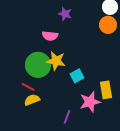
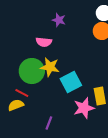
cyan square: (77, 76) -> (71, 82), size x1.5
yellow semicircle: (32, 100) -> (16, 105), moved
purple line: (67, 117) -> (49, 123), moved

